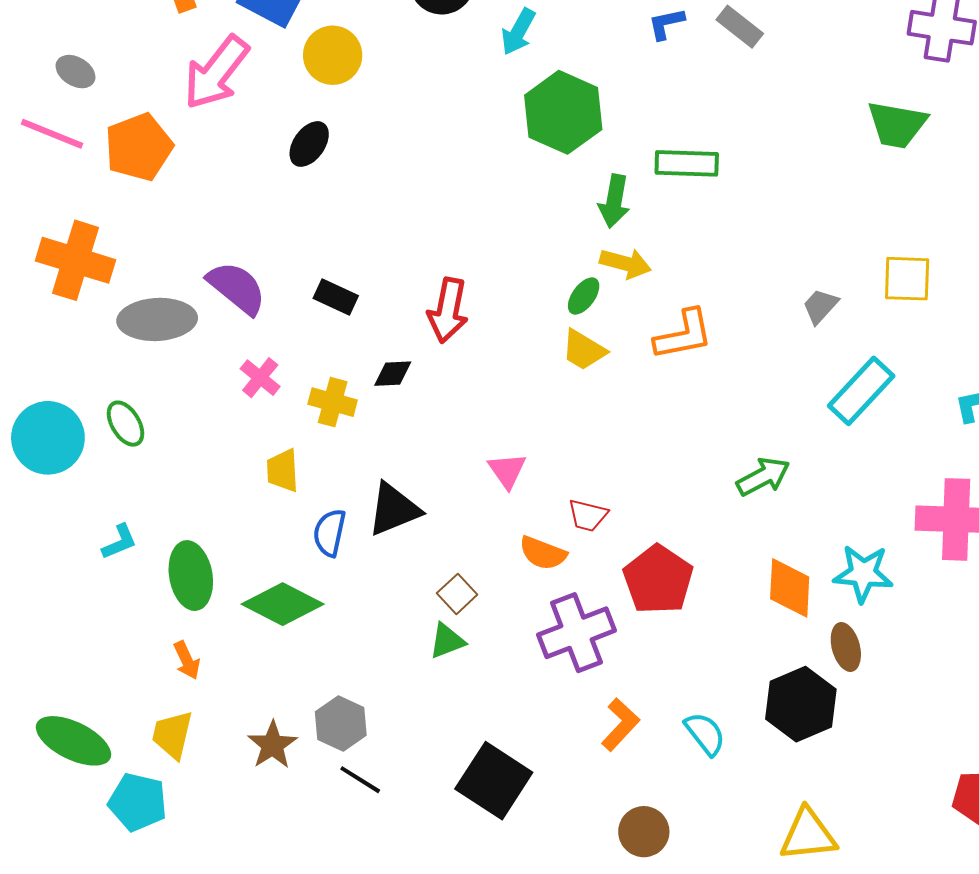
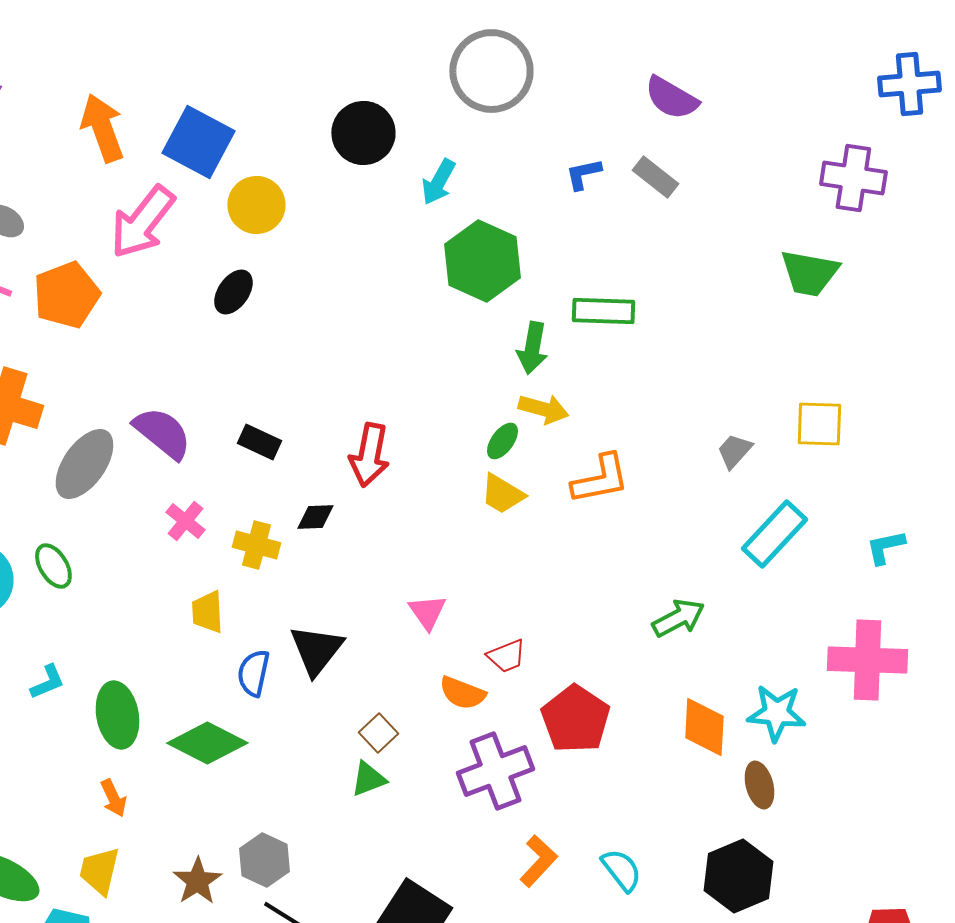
gray ellipse: (157, 319) -> (84, 464), turned -52
black triangle: (394, 509) -> (316, 650), turned -30
red trapezoid: (588, 515) -> (506, 656), turned -36
black hexagon: (801, 704) -> (738, 876), moved

